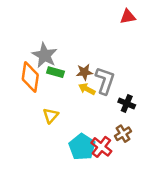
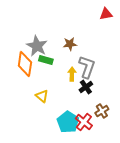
brown star: (84, 72) -> (70, 44), moved
yellow arrow: (87, 89) -> (72, 74), turned 64
black cross: (127, 103) -> (86, 87), moved, turned 32
yellow triangle: (51, 116) -> (42, 96), turned -32

